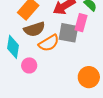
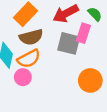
orange semicircle: (49, 43) -> (29, 59), moved
orange circle: (89, 77) -> (90, 80), moved

